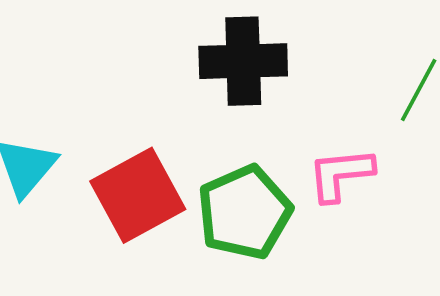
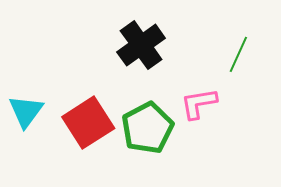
black cross: (243, 61) -> (141, 45), turned -30

